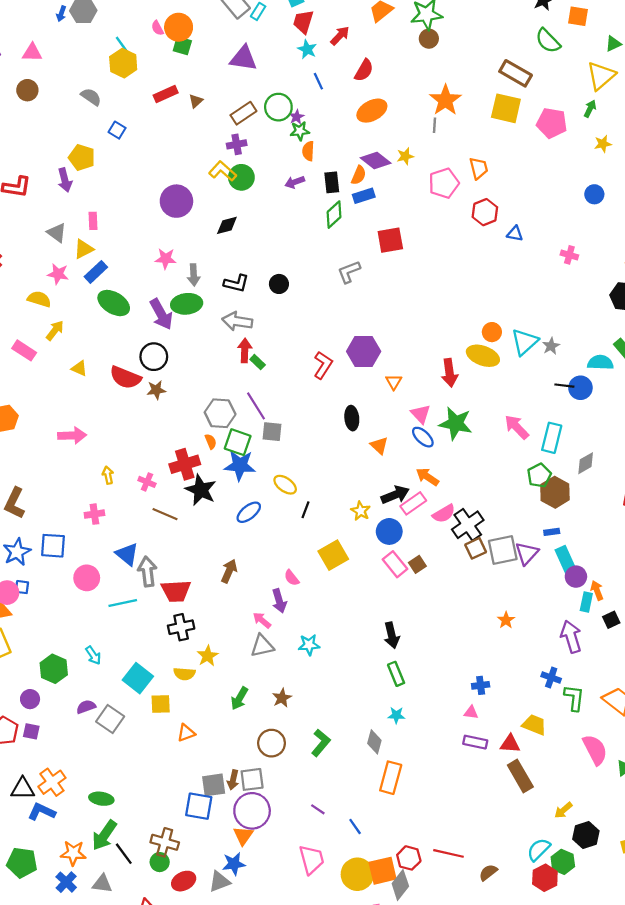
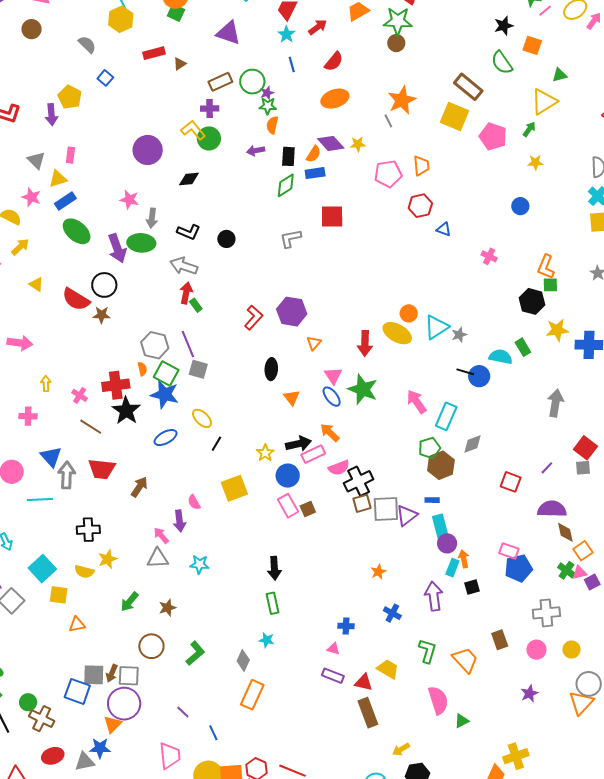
gray line: (434, 125) -> (388, 121), turned -40
red trapezoid: (176, 591) -> (102, 469), moved
blue cross: (551, 678) -> (392, 613), moved
green circle: (160, 862) -> (28, 702), moved

